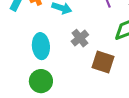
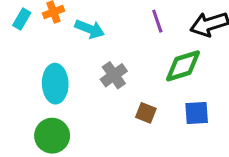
brown square: (103, 62) -> (146, 113), size x0.6

